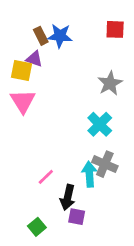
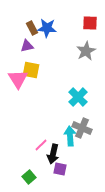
purple triangle: (34, 59) -> (27, 46), turned -32
yellow square: (21, 70) -> (31, 70), moved
gray star: (110, 83) -> (86, 51), moved
pink line: (46, 177) -> (41, 145), moved

